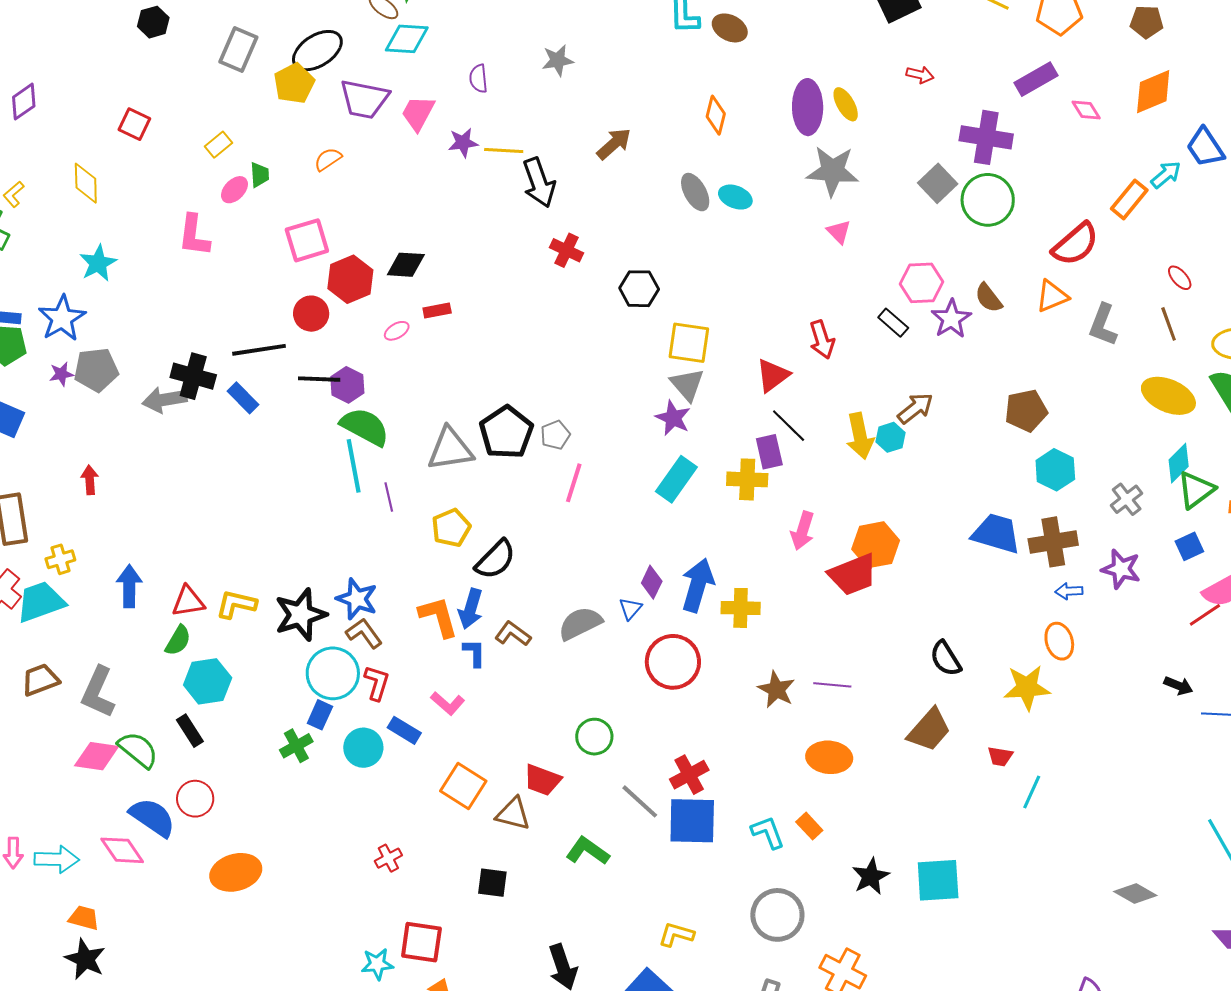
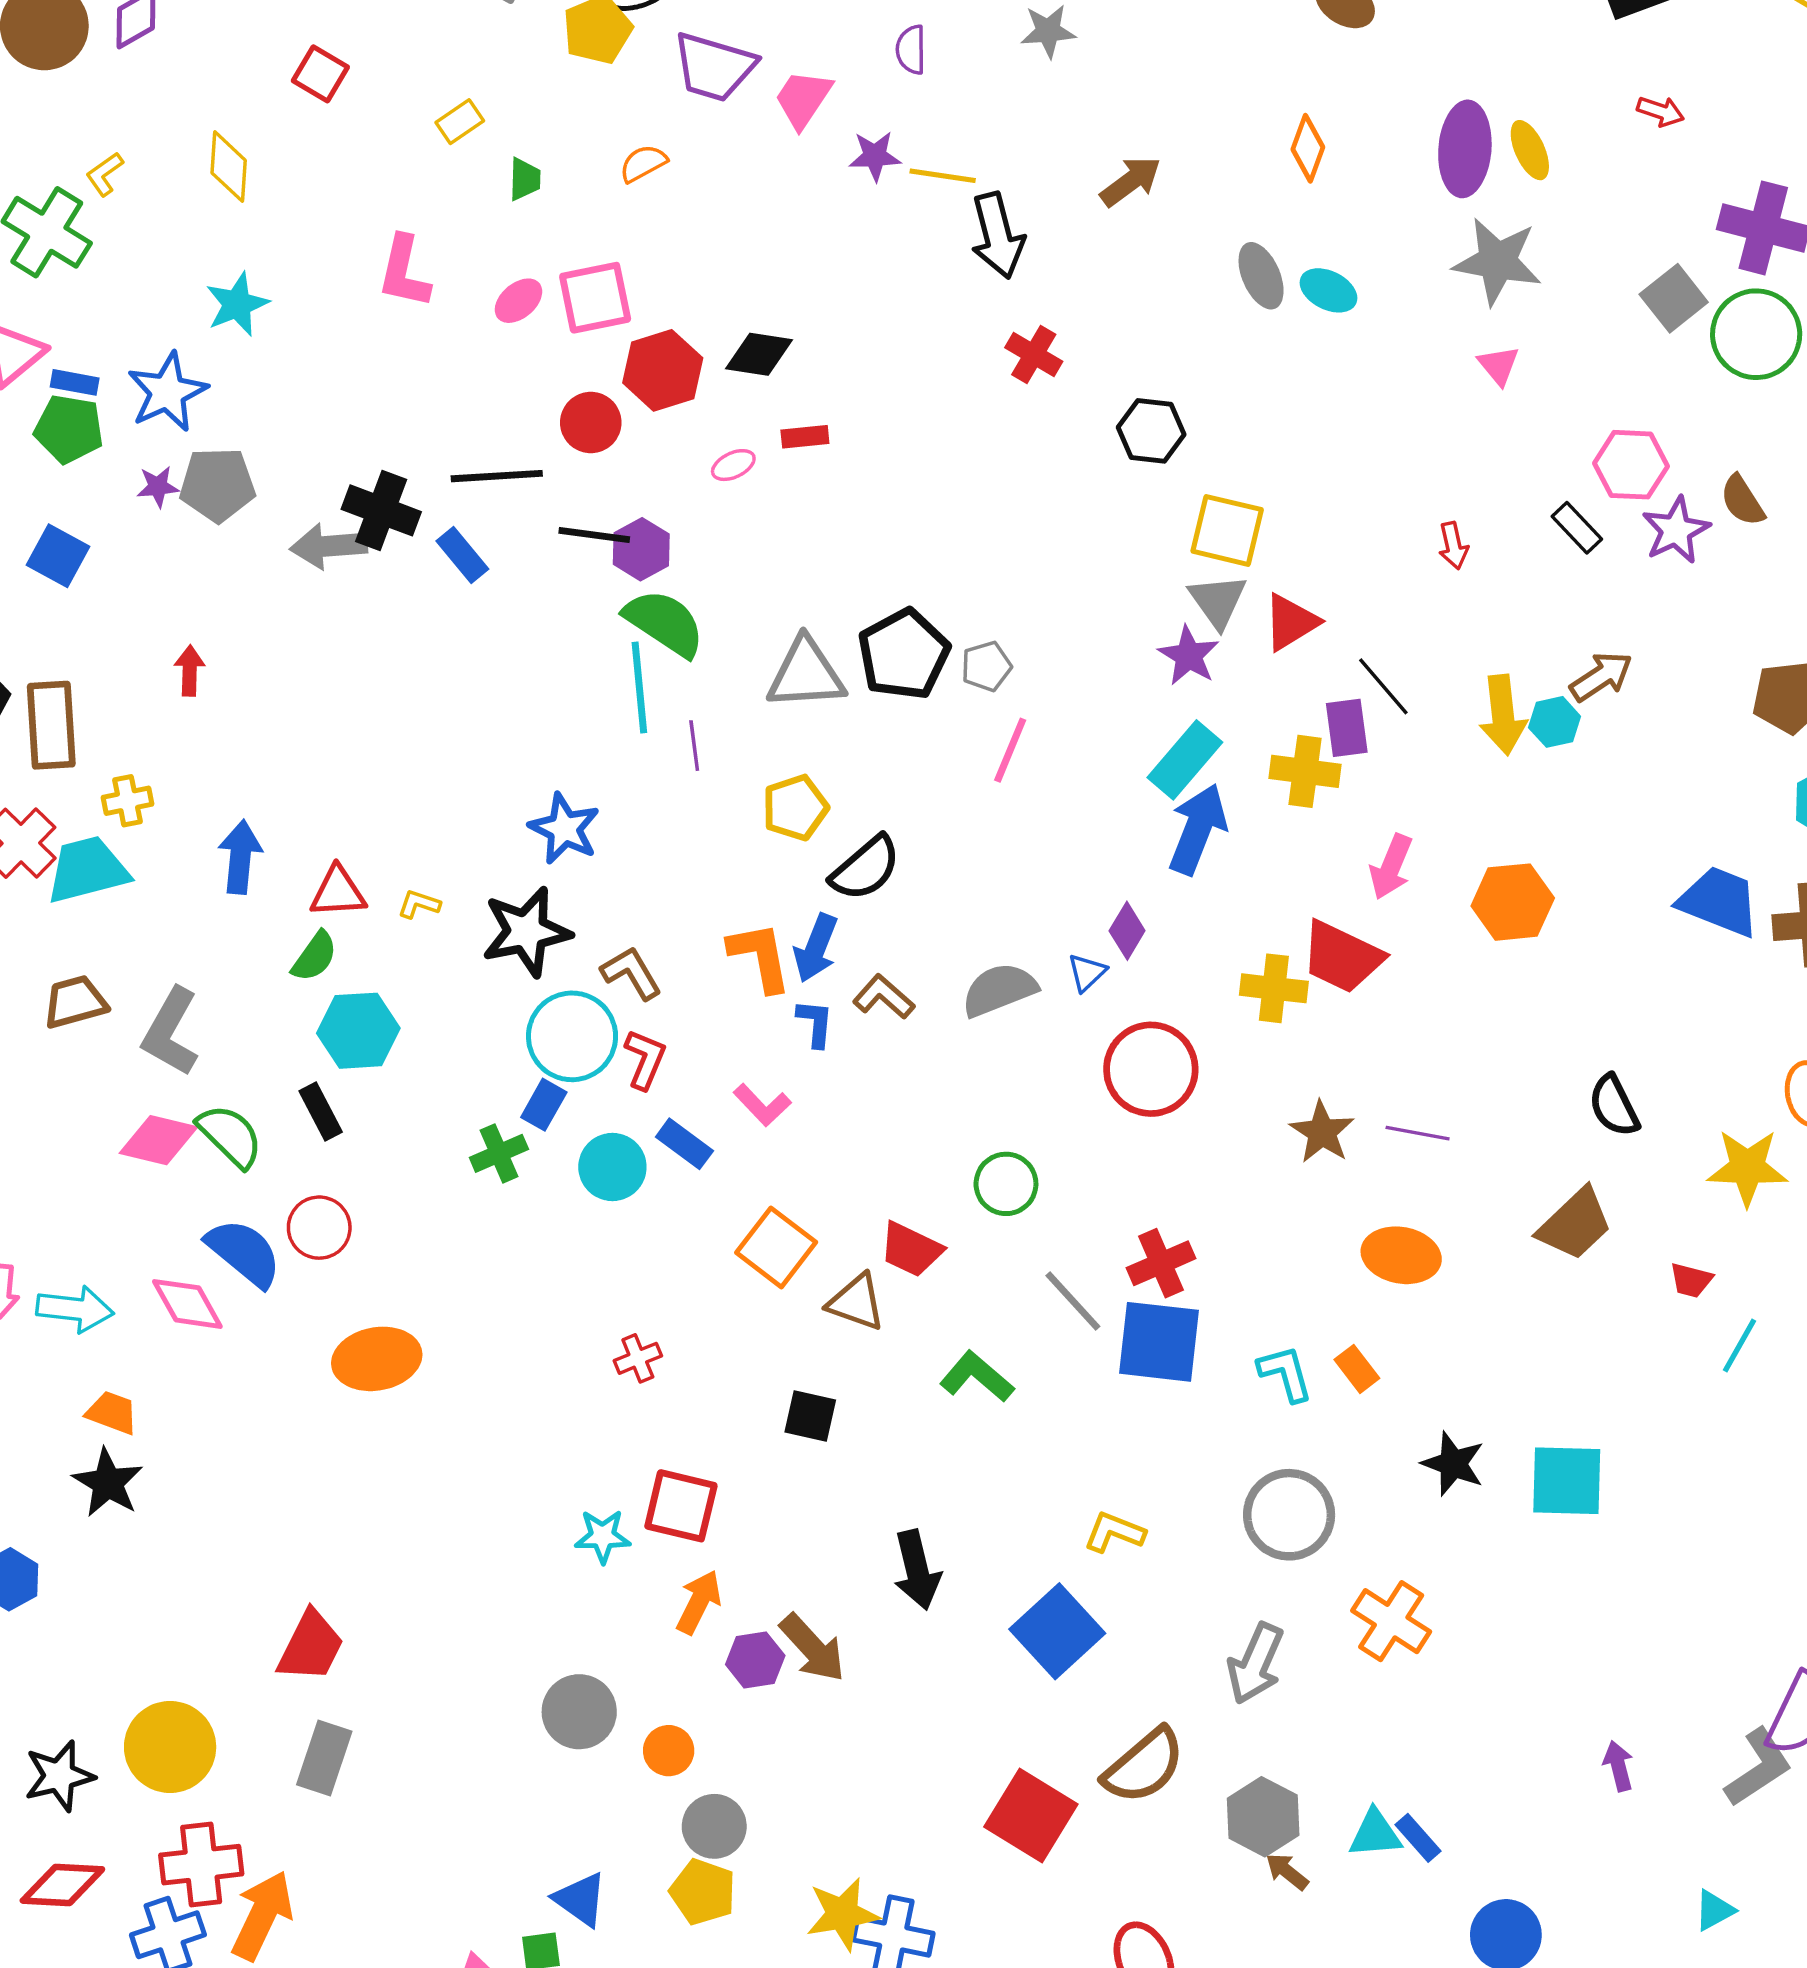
pink ellipse: (234, 190) -> (518, 301), moved
red arrow: (822, 340) -> (1453, 546), size x0.7
red triangle: (773, 375) -> (1291, 622), moved
red trapezoid: (853, 575) -> (1342, 957), moved, turned 42
blue arrow: (698, 585) -> (1198, 829), moved
blue star: (357, 599) -> (564, 829), moved
yellow L-shape: (236, 604) -> (419, 904), size x0.6
black star: (871, 876) -> (1453, 1464), turned -30

